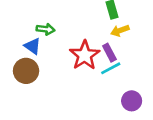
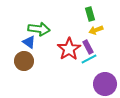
green arrow: (46, 29) -> (39, 29), size x1.5
purple circle: (132, 101) -> (105, 84), size x1.5

